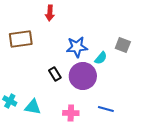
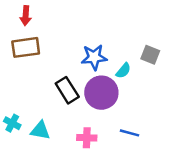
red arrow: (50, 13) -> (26, 16), moved
black rectangle: (55, 74) -> (67, 90), size x1.5

